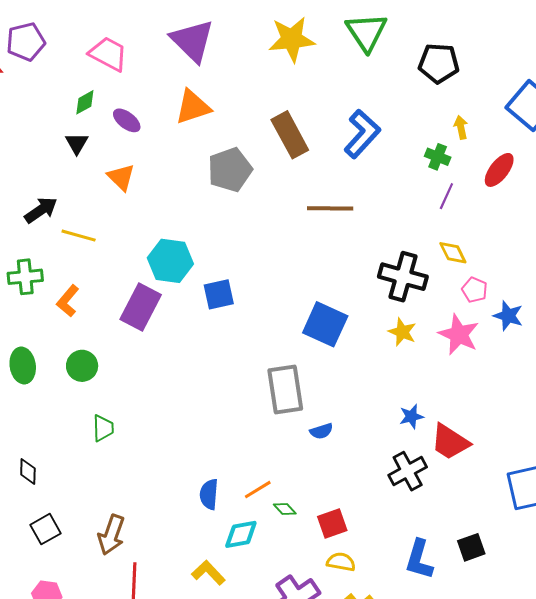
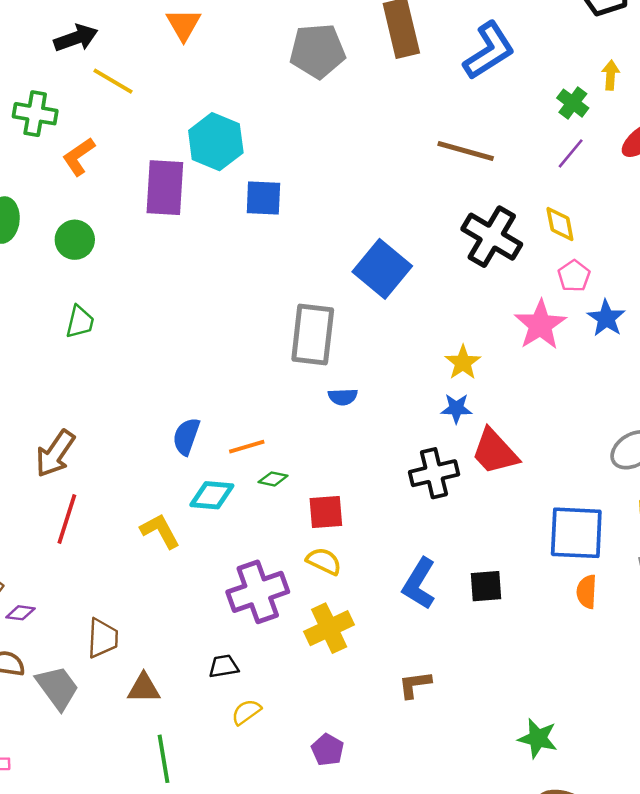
brown line: (330, 208) -> (466, 151), moved
purple rectangle: (141, 307) -> (165, 188), turned -39
yellow star: (402, 332) -> (463, 363), moved
green diamond: (285, 509) -> (273, 479), turned -50

